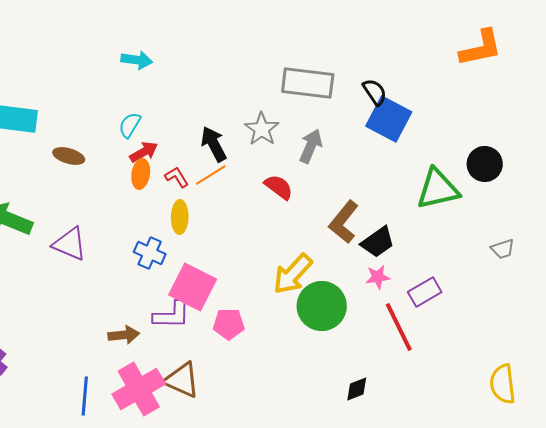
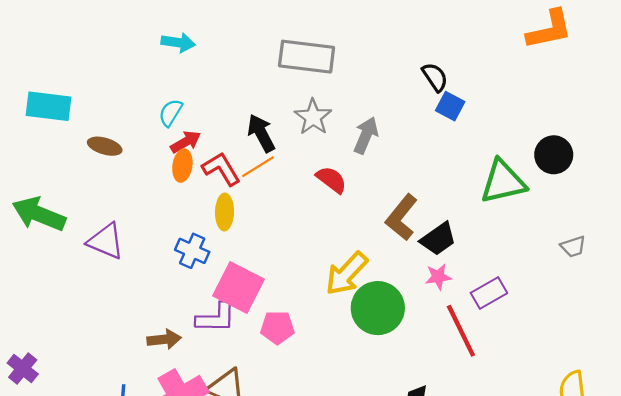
gray rectangle: (308, 83) -> (307, 57), moved
blue square: (389, 119) -> (450, 106), size x0.6
red L-shape: (177, 177) -> (221, 169), size x1.5

